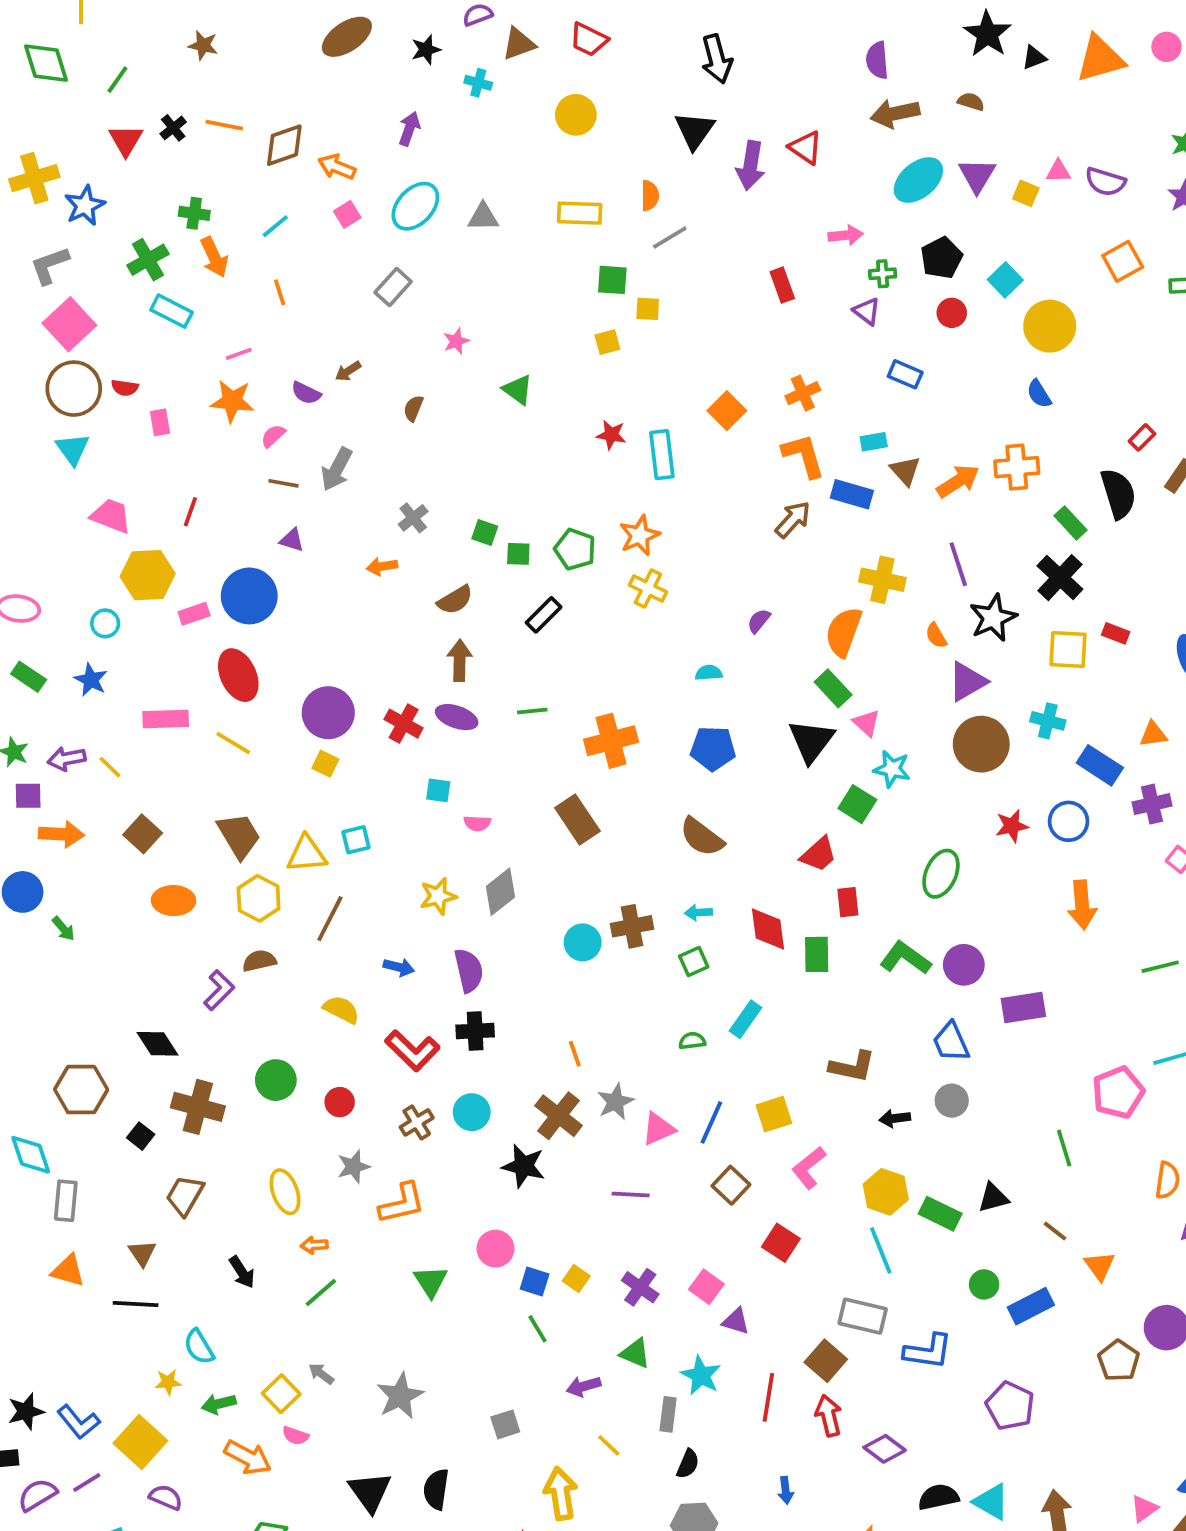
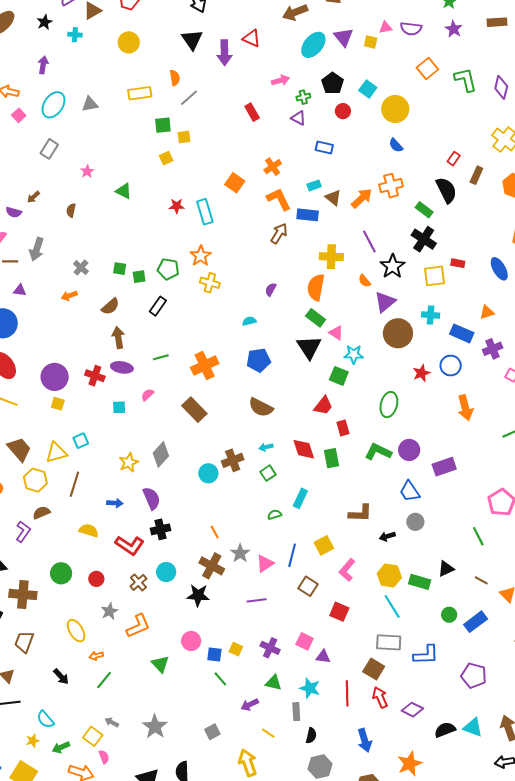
pink semicircle: (477, 823) -> (147, 395), moved, turned 144
pink semicircle: (295, 1436) -> (104, 757), turned -120
blue arrow: (786, 1490) -> (365, 740), size x1.6

